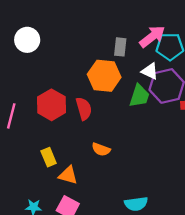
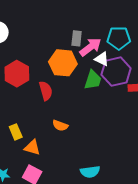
pink arrow: (152, 37) -> (90, 47), moved
red hexagon: (52, 105) -> (17, 74), moved

